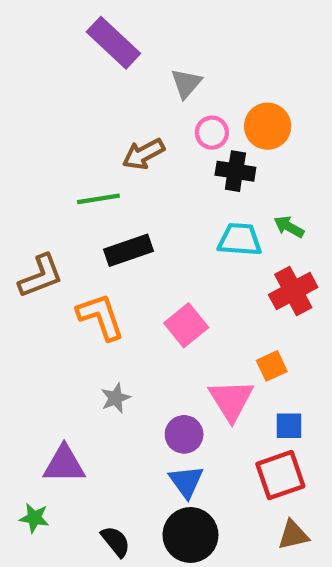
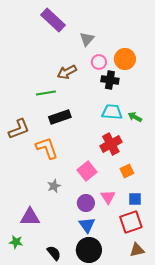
green arrow: (289, 227) -> (135, 117), moved
red cross: (293, 291) -> (111, 144), moved
pink square: (186, 325) -> (87, 171), moved
pink triangle: (231, 400) -> (108, 197), moved, size x0.7

